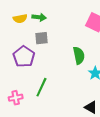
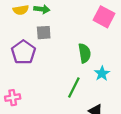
green line: (41, 87) -> (74, 87), moved

